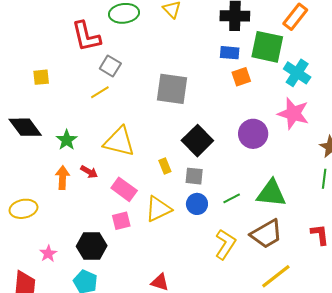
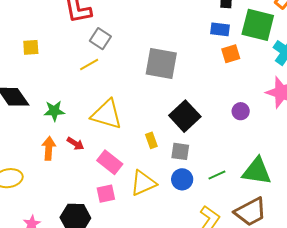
purple circle: (253, 134) -> (241, 111), size x0.6
green star: (67, 140) -> (54, 111), turned 30

